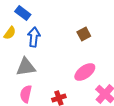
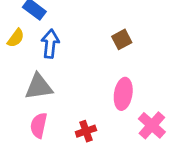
pink ellipse: (85, 72) -> (123, 94), turned -45

